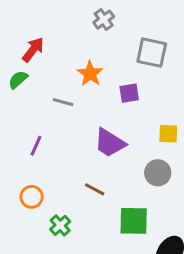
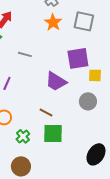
orange star: (90, 74) -> (53, 22), moved
purple square: (129, 93) -> (78, 58), moved, size x1.6
green square: (134, 221) -> (53, 133), moved

